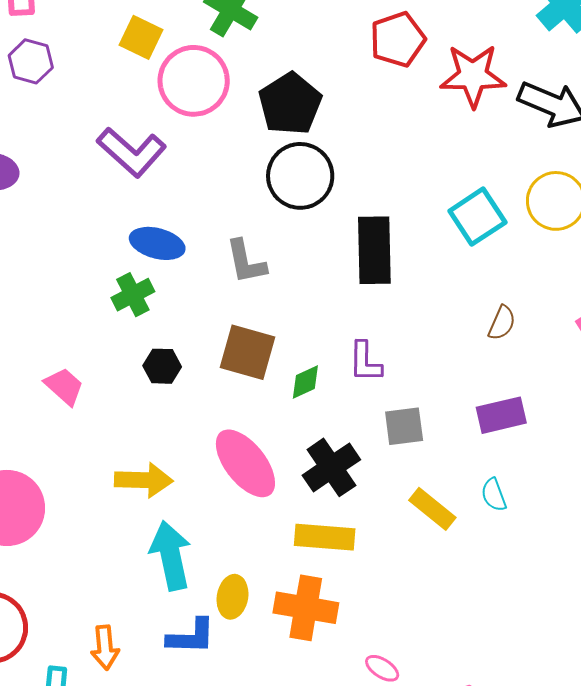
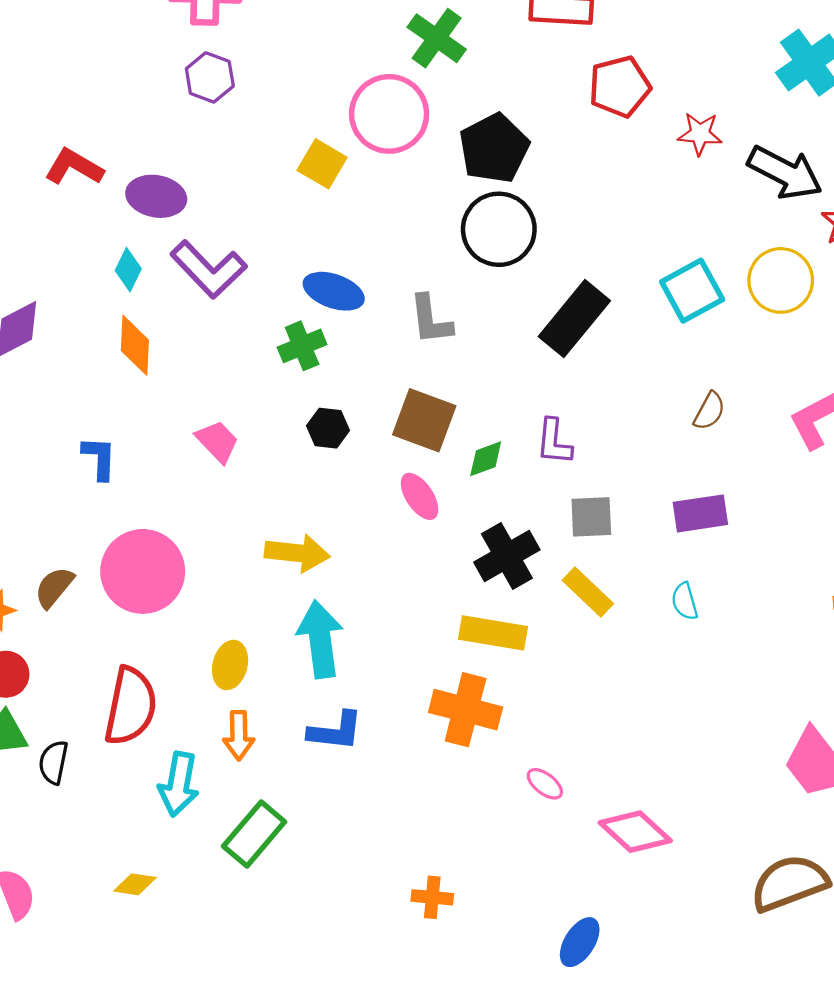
yellow square: (141, 37) -> (322, 164), moved
red star: (473, 76) -> (700, 134), size x0.6
purple L-shape: (132, 152) -> (209, 269), moved
black rectangle: (374, 250) -> (574, 319), turned 36
pink ellipse: (245, 463) -> (420, 496), moved, size x0.6
yellow rectangle: (432, 509) -> (588, 592), moved
yellow ellipse: (232, 597) -> (230, 665), moved

